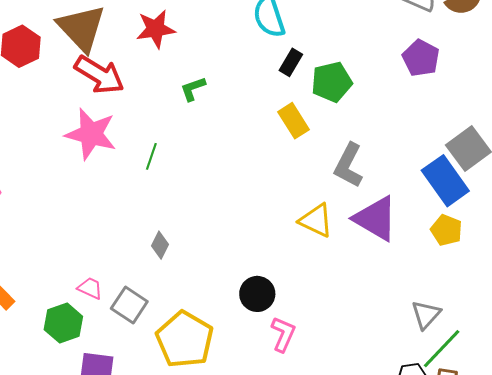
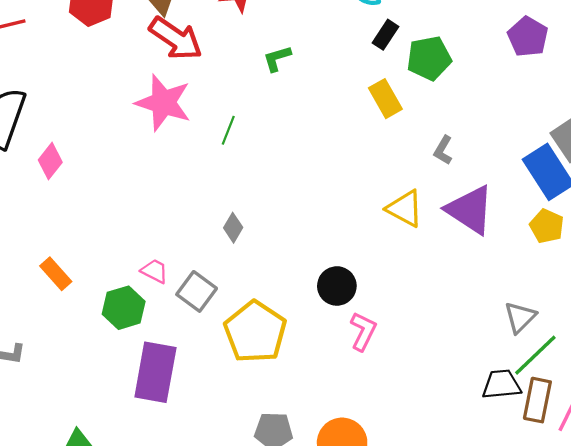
gray L-shape: (348, 165) -> (443, 150), size x0.6

